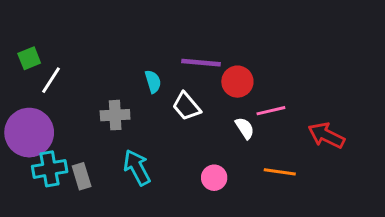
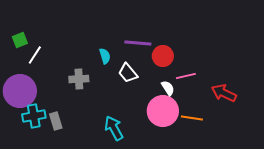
cyan arrow: (137, 167) -> (114, 128), moved
pink circle: (214, 178) -> (163, 111), moved, size x1.8

